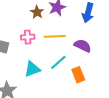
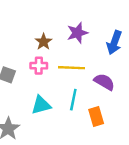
brown star: (37, 12) -> (44, 42), moved
cyan line: (58, 62) -> (73, 100), turned -42

